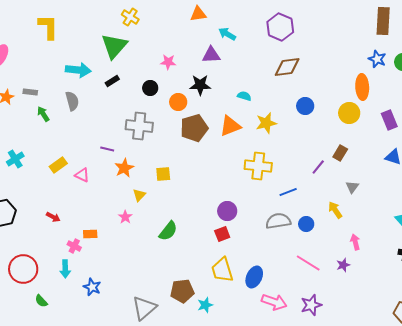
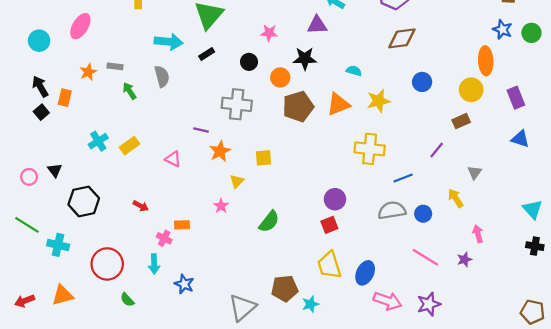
brown rectangle: (340, 153) -> (461, 121), moved, turned 35
yellow rectangle: (58, 165) -> (130, 146), moved

